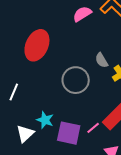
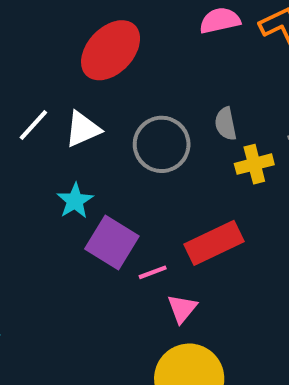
pink line: (93, 128) -> (153, 272), moved
white triangle: (25, 134) -> (83, 129), moved

